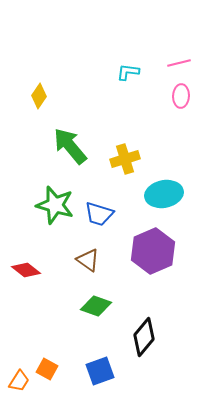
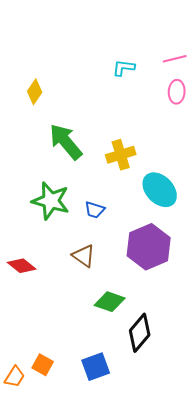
cyan ellipse: (164, 194) -> (160, 190), turned 57
blue trapezoid: (99, 214) -> (95, 210), size x0.7
green diamond: (96, 306) -> (110, 302), moved

